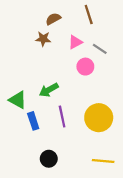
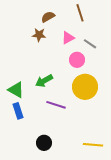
purple line: (62, 117) -> (56, 105), turned -60
yellow circle: (99, 118) -> (85, 87), moved
blue rectangle: (33, 121) -> (18, 111), moved

